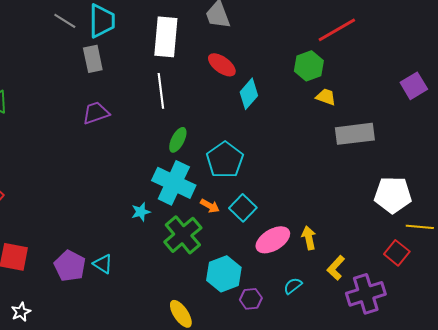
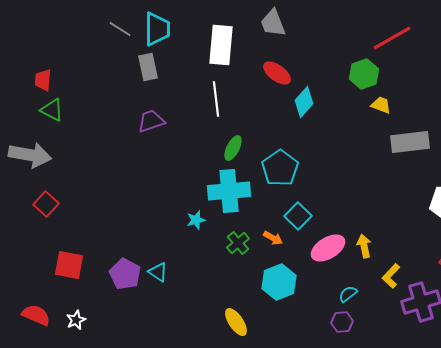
cyan cross: (174, 183) -> (229, 191), turned -30
orange arrow: (210, 206) -> (273, 238), moved
green cross: (183, 235) -> (238, 243), size x0.6
purple hexagon: (251, 299) -> (342, 322), moved

